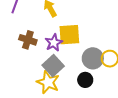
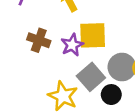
gray square: (53, 66) -> (91, 77), moved

